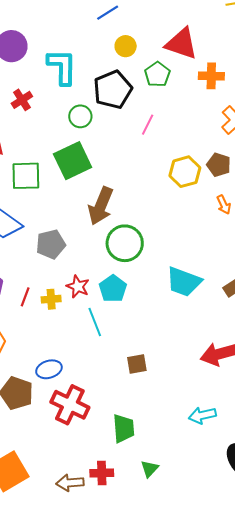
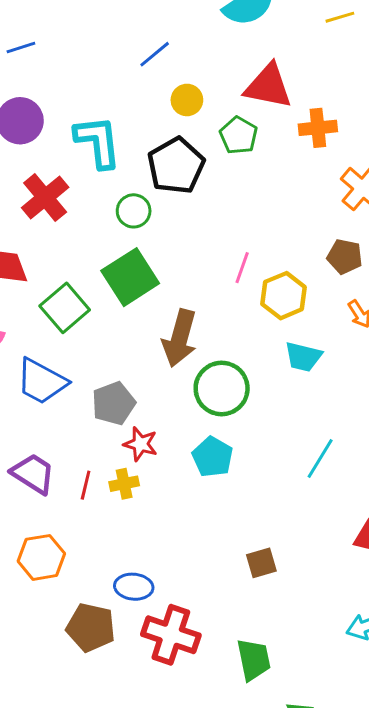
red cross: (22, 100) -> (45, 197), size x1.5
pink line: (148, 125) -> (242, 268), moved
yellow hexagon: (185, 172) -> (284, 296), moved
green square: (26, 176) -> (65, 308), turned -32
cyan trapezoid: (184, 282) -> (303, 357), moved, size x0.7
red star: (78, 287) -> (141, 444), moved
cyan line: (95, 322) -> (320, 459), moved, turned 60
blue ellipse: (49, 369) -> (134, 587), turned 30

